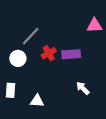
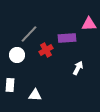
purple rectangle: (71, 54) -> (67, 38), moved
white arrow: (83, 88) -> (78, 68), moved, turned 72

